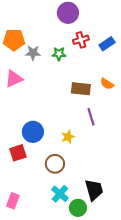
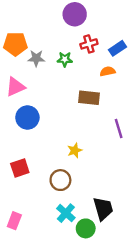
orange semicircle: (107, 84) -> (108, 71), moved, turned 136
purple line: (91, 117) -> (119, 128), moved
blue circle: (33, 132) -> (27, 117), moved

